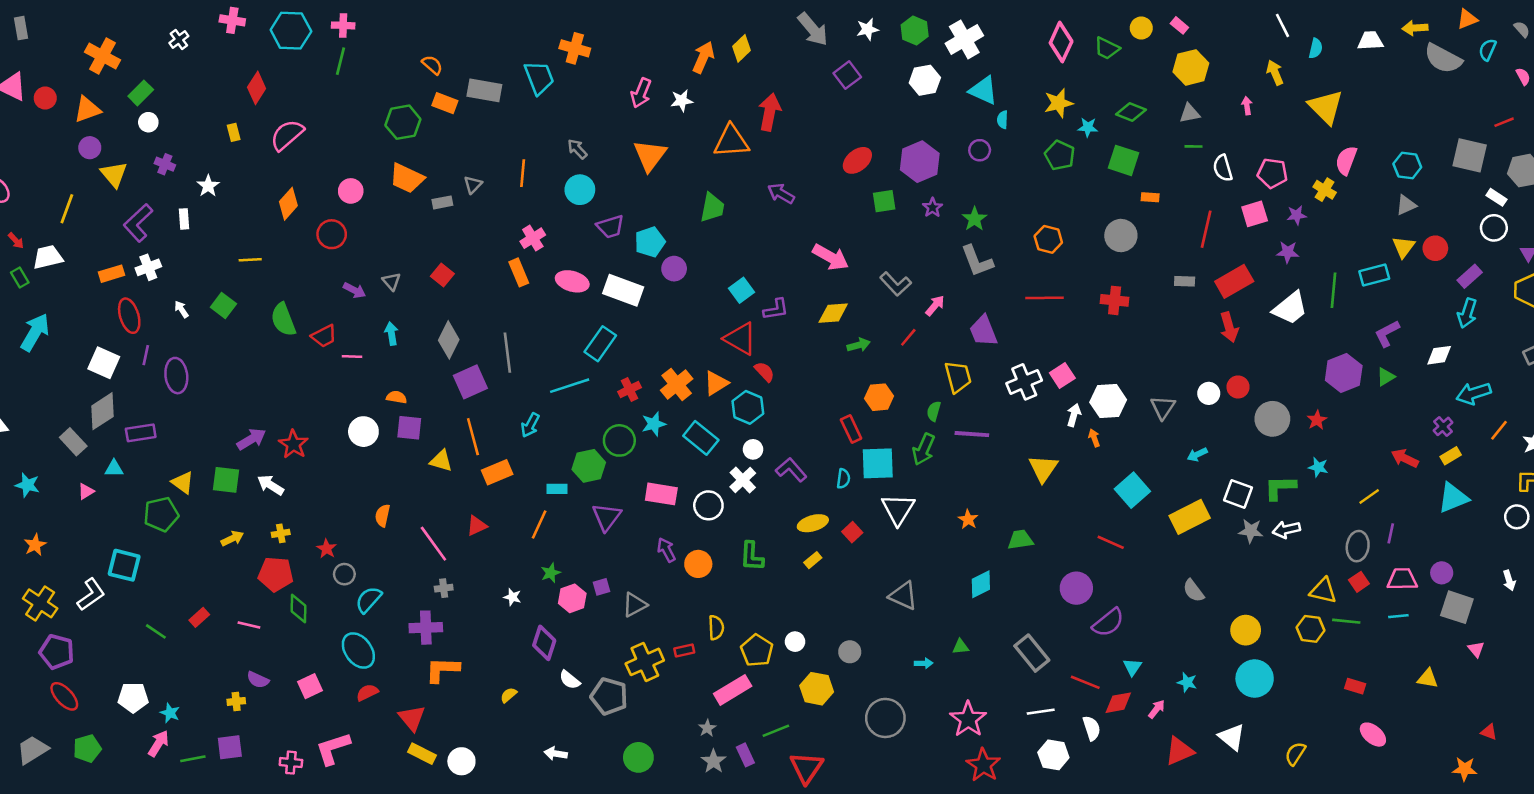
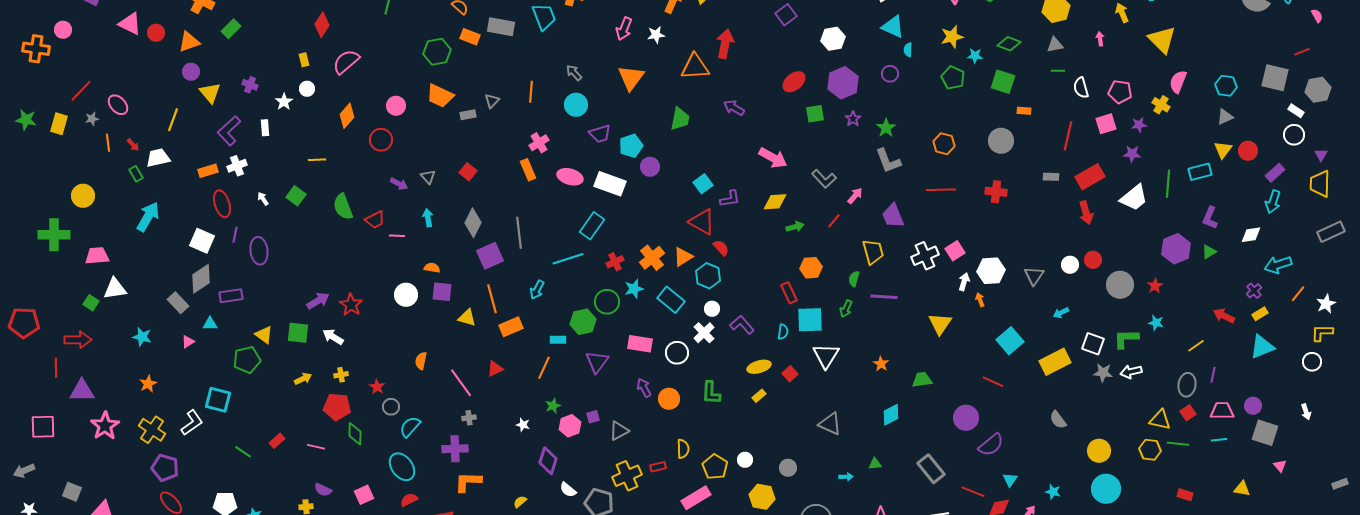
white hexagon: (925, 80) -> (833, 39), moved
white circle: (148, 122) -> (307, 89), moved
purple L-shape: (1387, 334) -> (1210, 218), turned -40
green arrow: (924, 449) -> (846, 309), size x0.7

